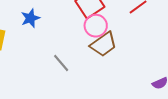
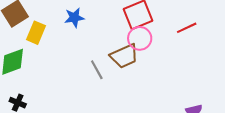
brown trapezoid: (103, 44) -> (124, 56), moved

